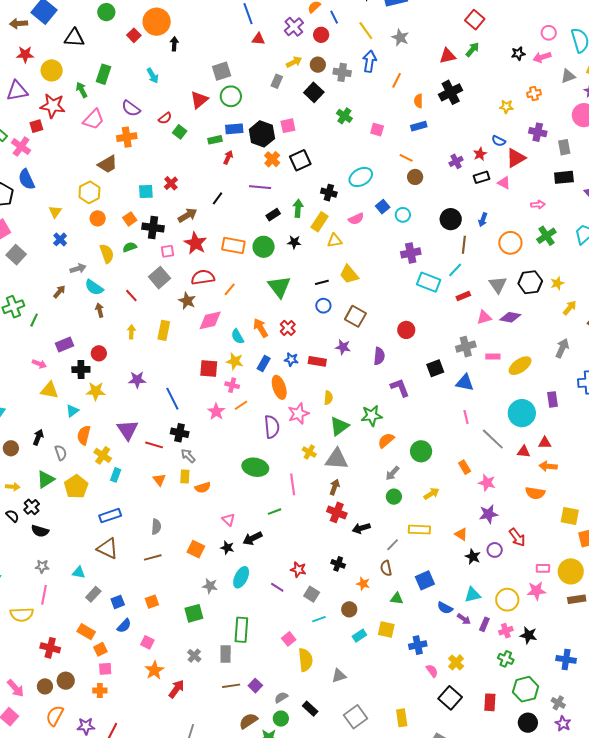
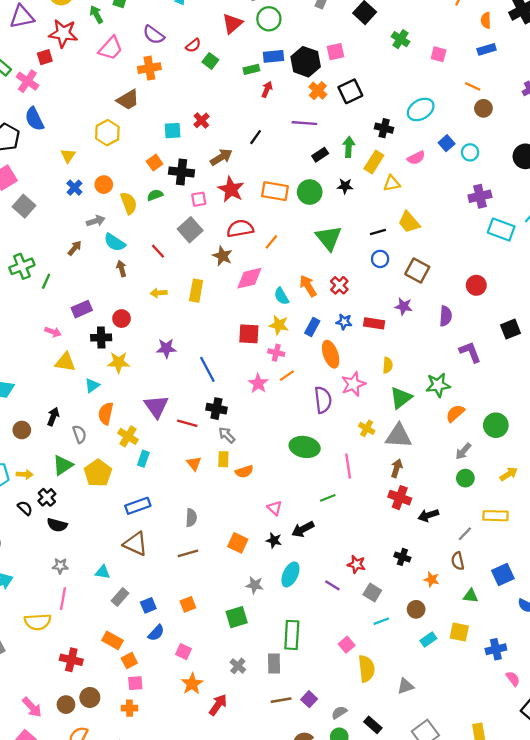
orange circle: (98, 218) -> (104, 185), moved
yellow arrow: (131, 332) -> (159, 293), turned -96

